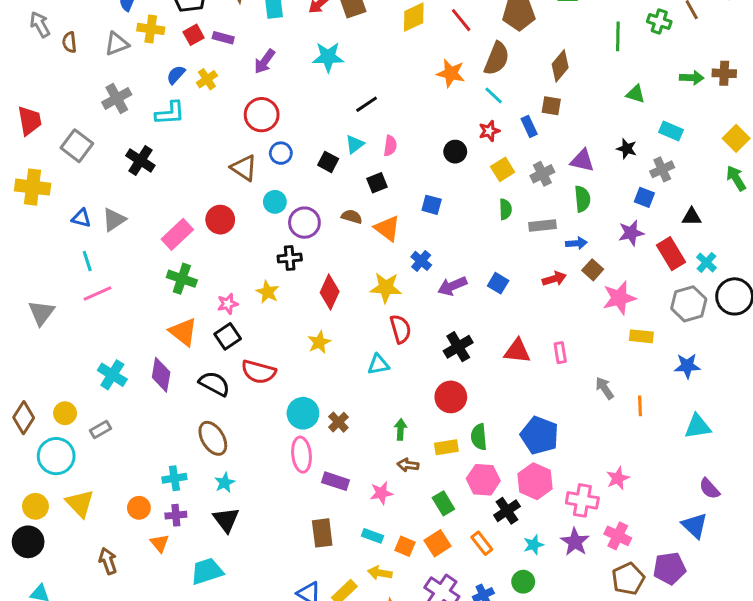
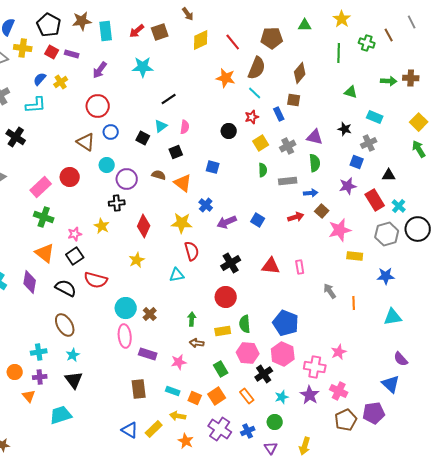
red square: (194, 35) -> (52, 52), turned -32

